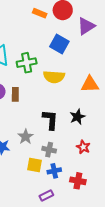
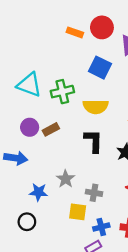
brown rectangle: (15, 94) -> (51, 129), turned 64
black L-shape: (50, 120) -> (93, 141), moved
blue cross: (54, 171) -> (101, 227), moved

